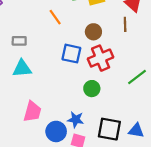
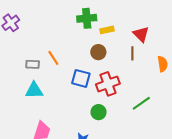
orange line: (55, 17) -> (53, 58), moved
brown circle: (93, 32) -> (98, 52), moved

